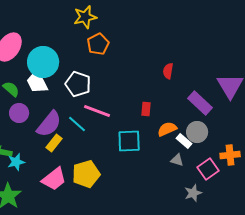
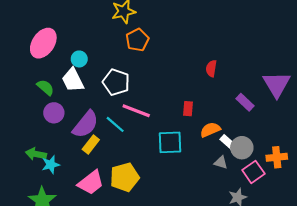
cyan circle: (43, 62) -> (79, 59), size x0.5
purple rectangle: (200, 103) -> (245, 102), size x0.7
gray circle: (197, 132) -> (242, 148), moved

